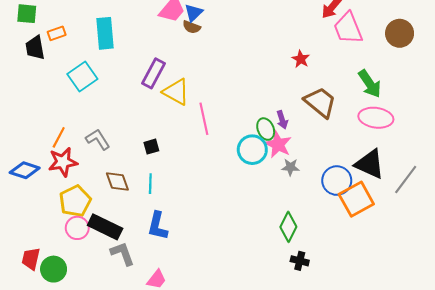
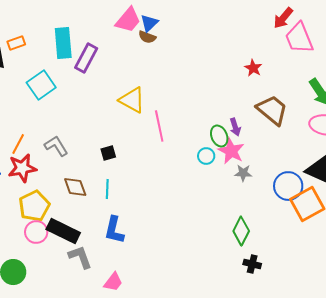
purple rectangle: (153, 73) -> (86, 58), moved
cyan circle: (252, 150) -> (206, 156), size x0.6

